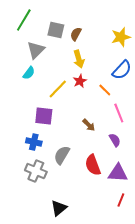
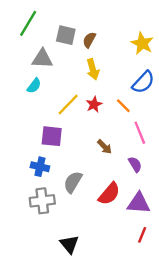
yellow star: (121, 37) -> (142, 43), turned -30
gray triangle: (36, 50) -> (42, 59), turned 48
red star: (80, 81) -> (94, 104), moved
red semicircle: (93, 165) -> (109, 194), turned -120
gray cross: (36, 171) -> (42, 201), turned -30
black triangle: (59, 208) -> (69, 244), turned -30

